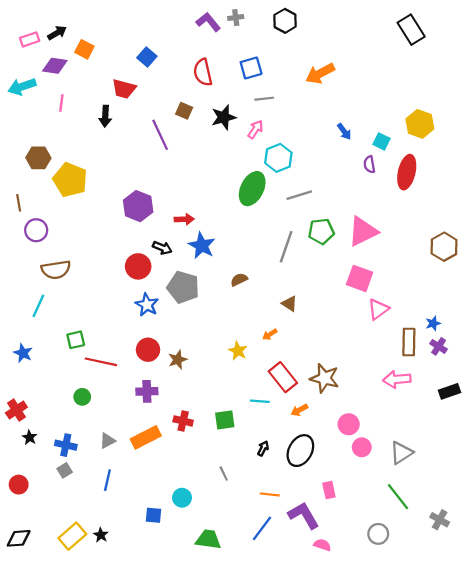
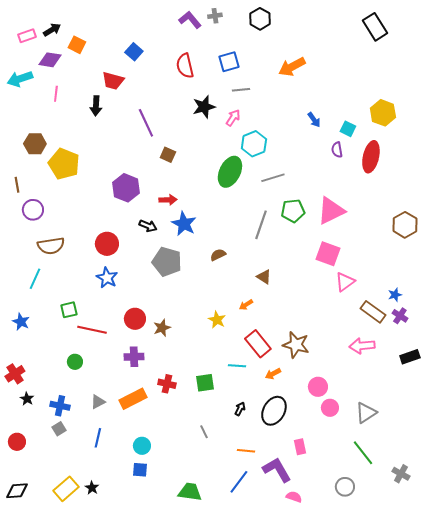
brown square: (184, 111) -> (168, 155), moved
red circle: (138, 266) -> (107, 244), moved
blue star: (147, 305) -> (107, 278), moved
brown rectangle: (409, 342) -> (373, 312), turned -55
cyan circle: (182, 498) -> (142, 446), moved

